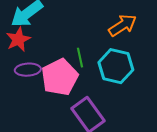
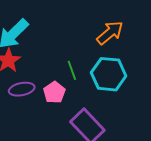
pink pentagon: (60, 77) -> (54, 92), size x0.6

